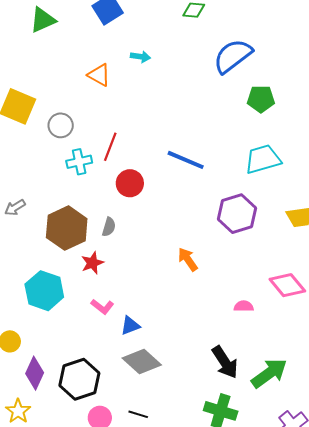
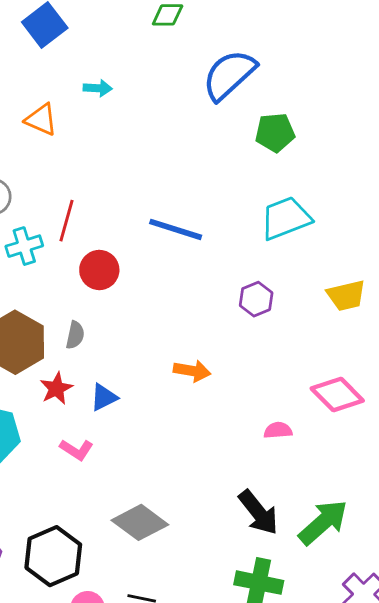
purple hexagon: (237, 214) -> (256, 299), size x0.6
orange arrow: (188, 259) -> (192, 371), turned 140
blue triangle: (130, 326) -> (104, 397), moved

